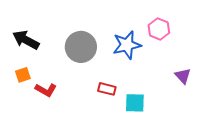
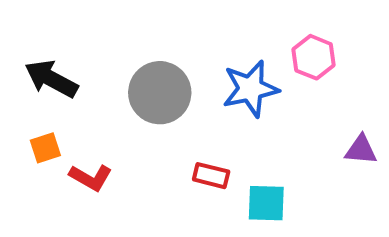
purple triangle: (183, 76) -> (361, 150), turned -42

